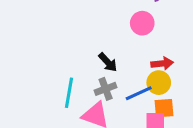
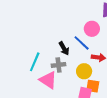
yellow circle: (159, 83) -> (84, 71), moved
blue line: (139, 93) -> (82, 43), moved, turned 54

